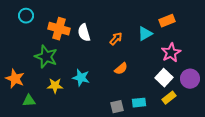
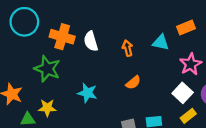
cyan circle: (26, 16) -> (24, 22), size x1.6
cyan triangle: (145, 34) -> (161, 42), turned 42
orange arrow: (116, 39) -> (128, 48), turned -56
yellow star: (55, 86) -> (47, 108), moved

